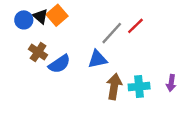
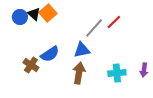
brown cross: (38, 52) -> (31, 65), moved
brown arrow: (114, 87) -> (79, 73), moved

